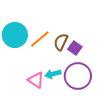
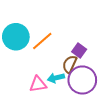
brown semicircle: (61, 42) -> (70, 64), moved
pink triangle: (36, 80) -> (38, 84), turned -42

